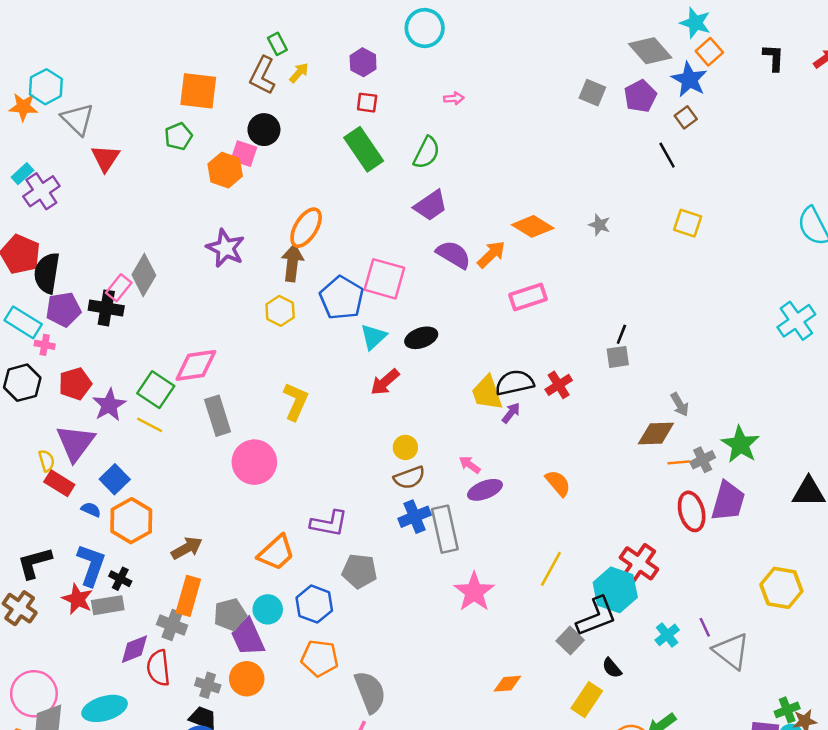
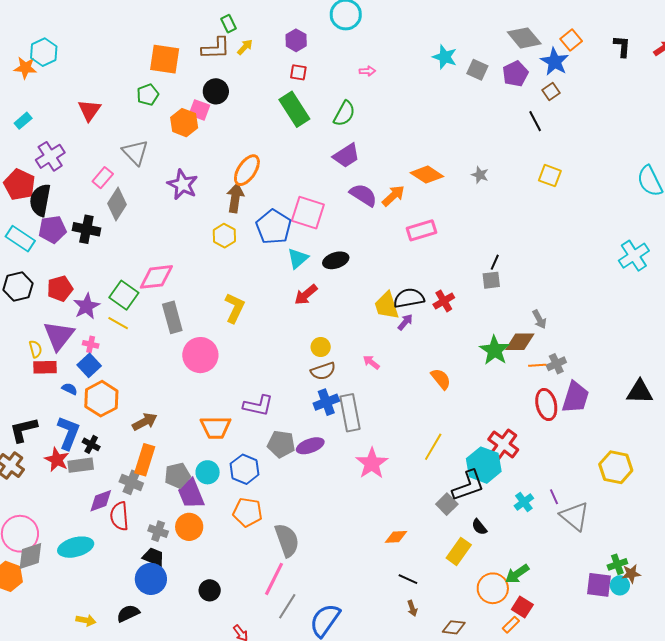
cyan star: (695, 23) -> (445, 57), moved
brown L-shape: (262, 75) -> (216, 48), turned -120
gray triangle: (78, 119) -> (135, 152), moved
purple cross: (41, 191) -> (50, 156), moved
pink rectangle: (119, 288) -> (103, 178), moved
pink cross: (45, 345) -> (91, 344), moved
green star: (740, 444) -> (495, 350), moved
red rectangle: (59, 483) -> (45, 367), turned -35
purple ellipse: (485, 490) -> (310, 446), moved
orange trapezoid: (276, 553) -> (216, 427), turned 40

